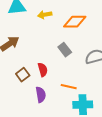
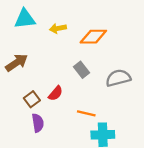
red semicircle: (43, 70) -> (56, 93), turned 56
purple semicircle: (41, 95) -> (38, 123), moved

